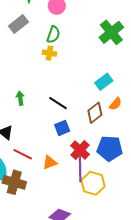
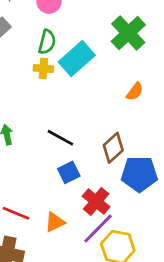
cyan rectangle: (104, 82) -> (77, 59), moved, size x1.4
orange semicircle: (115, 104) -> (135, 92), moved
blue pentagon: (110, 148) -> (139, 174), moved
purple line: (80, 169) -> (98, 228), turned 50

